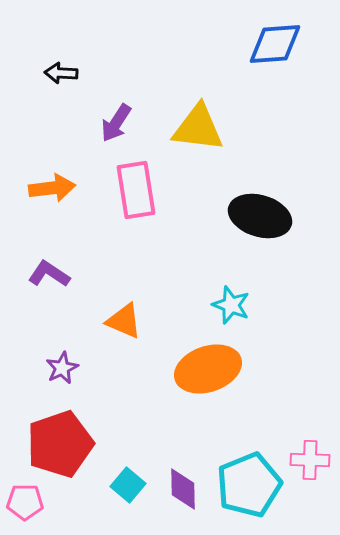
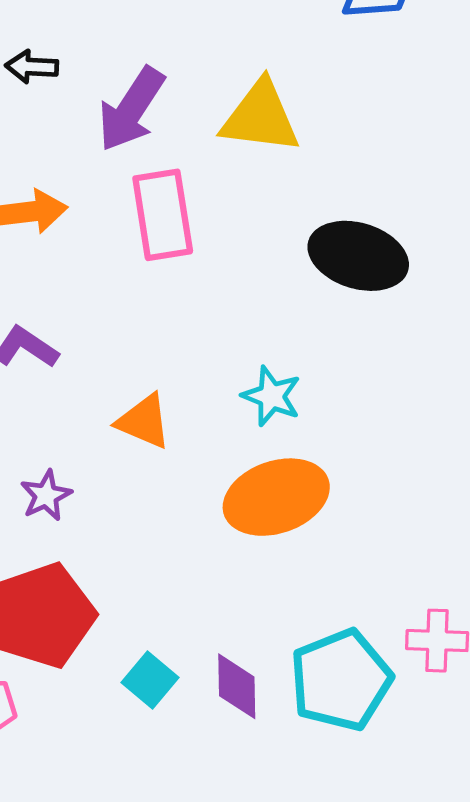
black arrow: (61, 73) -> (32, 67), moved
purple arrow: (116, 123) -> (131, 109), size x1.4
cyan star: (231, 305) -> (271, 396), moved

